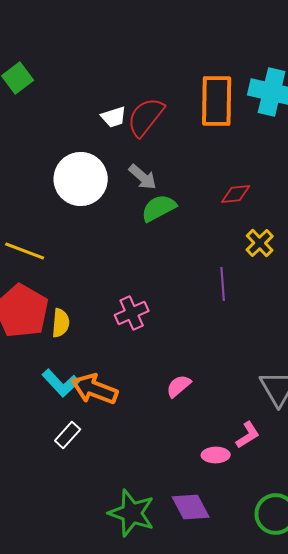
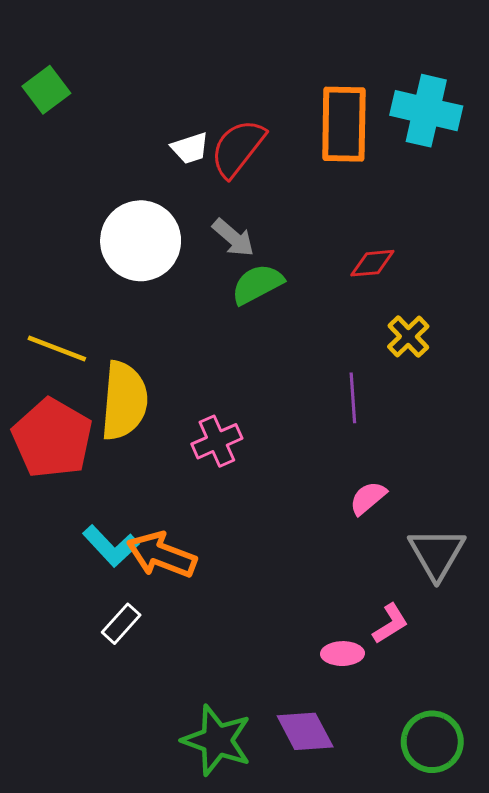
yellow semicircle: (61, 323) -> (124, 401), moved, size x1.8
pink semicircle: (179, 386) -> (368, 498), moved

